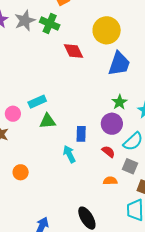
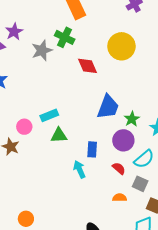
gray star: (25, 21) -> (42, 50), moved
blue trapezoid: (119, 64) -> (108, 107), moved
orange circle: (21, 172) -> (26, 219), moved

